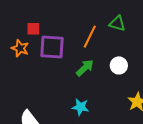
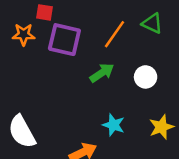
orange star: (20, 48) -> (24, 35), turned -30
cyan star: (80, 107) -> (114, 125), moved

